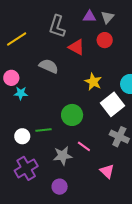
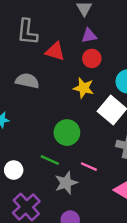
purple triangle: (89, 17) -> (89, 36), moved
red circle: (105, 40) -> (92, 58), moved
green line: (43, 130) -> (50, 160), moved, turned 42

